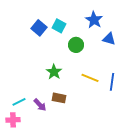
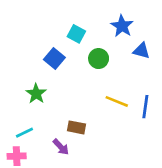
blue square: (39, 28) -> (54, 59), moved
green star: (54, 72) -> (36, 94), moved
purple arrow: (40, 105) -> (61, 147), moved

